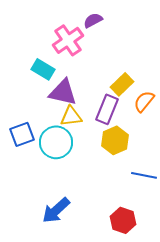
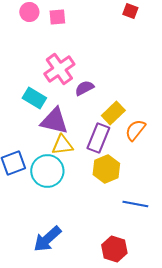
purple semicircle: (93, 20) -> (84, 88), moved

